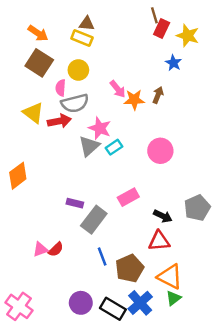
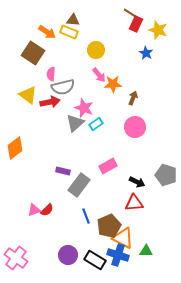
brown line: (154, 15) -> (130, 13), turned -40
orange arrow: (38, 33) -> (47, 32), moved
yellow circle: (78, 70) -> (96, 50), moved
brown arrow: (158, 95) -> (133, 98), moved
gray pentagon: (197, 208) -> (166, 175), turned -30
orange triangle: (170, 277) -> (123, 238), moved
green triangle: (173, 298) -> (146, 251), turned 40
blue cross: (140, 303) -> (118, 255), turned -30

